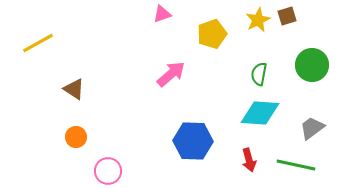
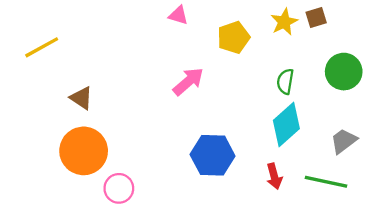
pink triangle: (162, 14) -> (178, 15), turned 36
cyan diamond: (260, 113) -> (286, 124), turned -45
orange circle: (76, 137) -> (84, 151), size x2.0

